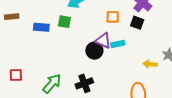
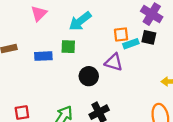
cyan rectangle: (118, 44) -> (131, 44), moved
black circle: (94, 51) -> (89, 76), moved

